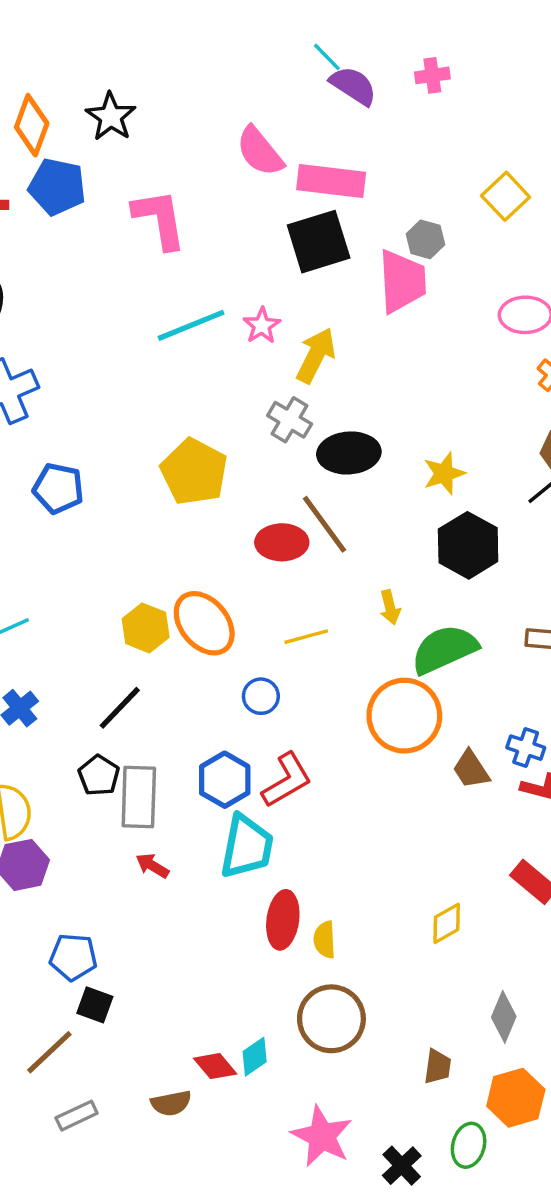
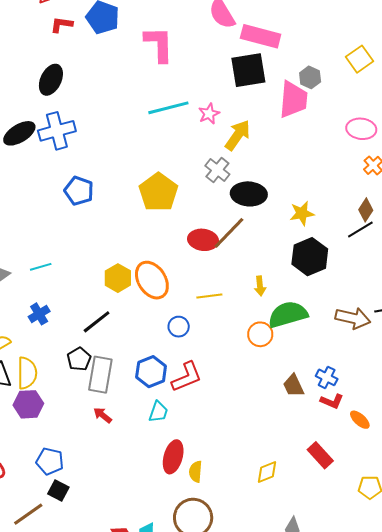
brown line: (325, 524) -> (229, 233), turned 72
orange circle: (404, 716) -> (260, 334), moved, size x0.6
cyan trapezoid: (247, 846) -> (158, 412), size x0.6

